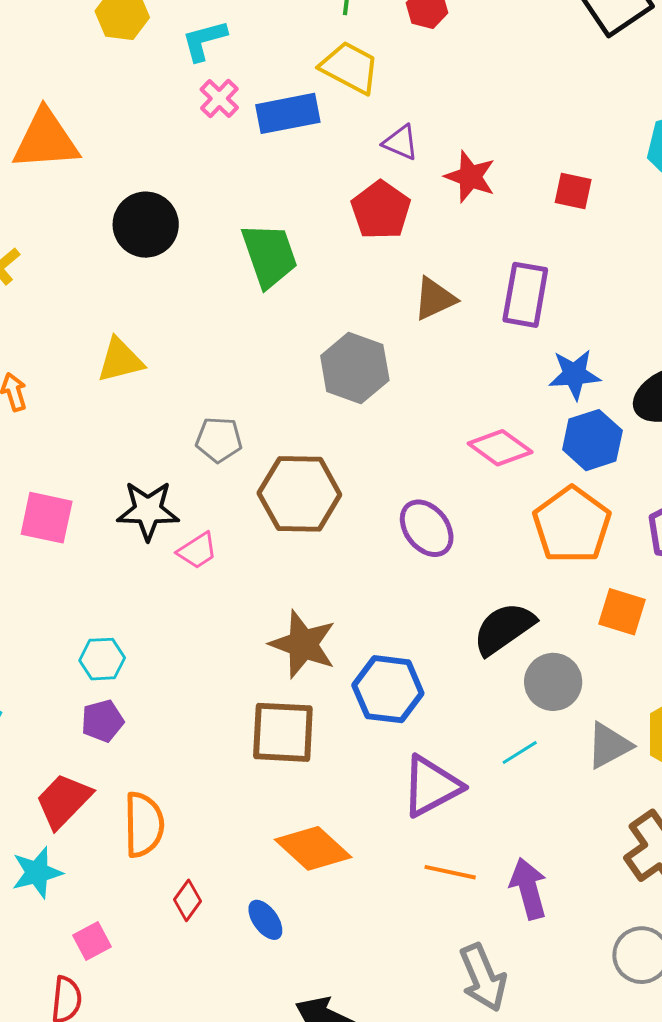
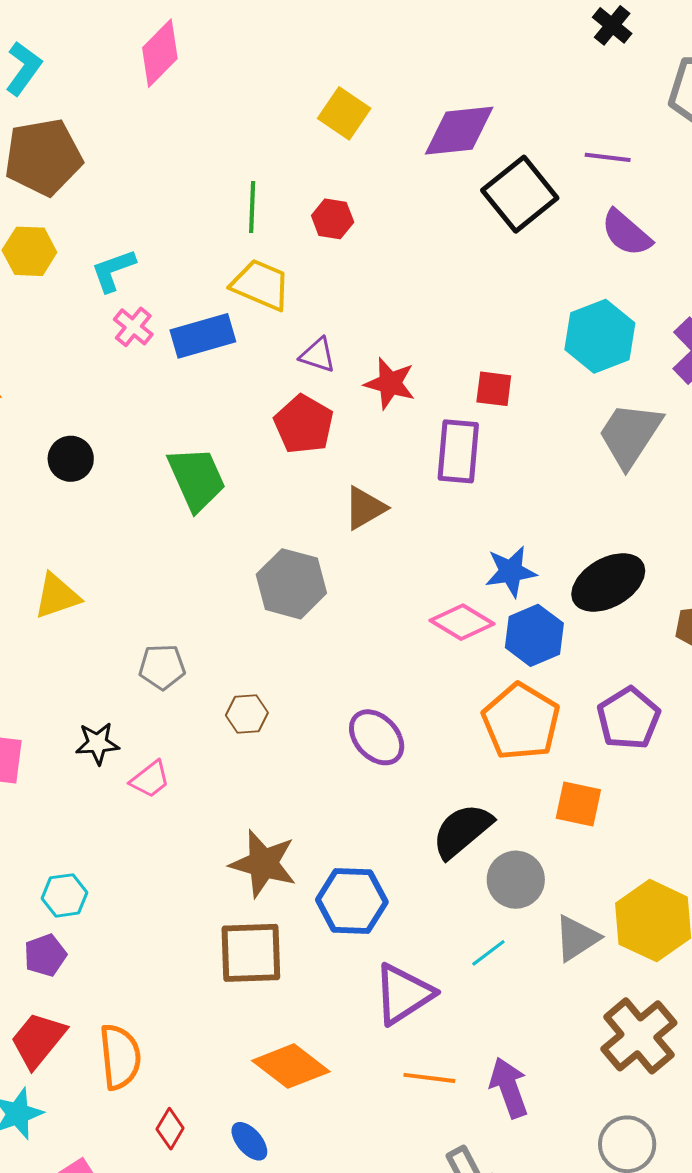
black circle: (146, 225) -> (71, 459), size x0.7
purple rectangle: (525, 295) -> (458, 451), moved
pink diamond: (500, 448) -> (462, 622), moved
brown hexagon: (299, 494) -> (247, 714), size x0.5
black star: (148, 510) -> (97, 743), size x0.7
purple pentagon: (102, 721) -> (45, 955), moved

